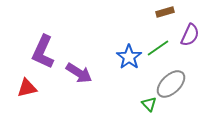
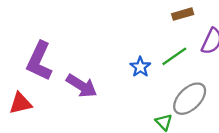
blue star: (129, 57) -> (140, 67), size x0.7

